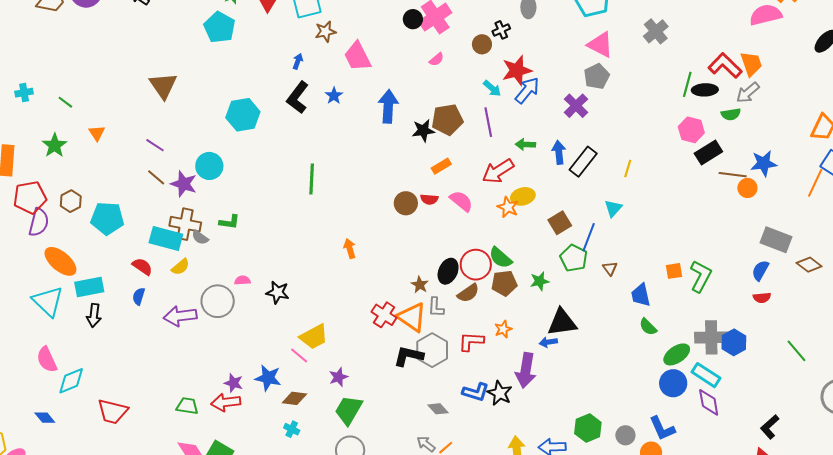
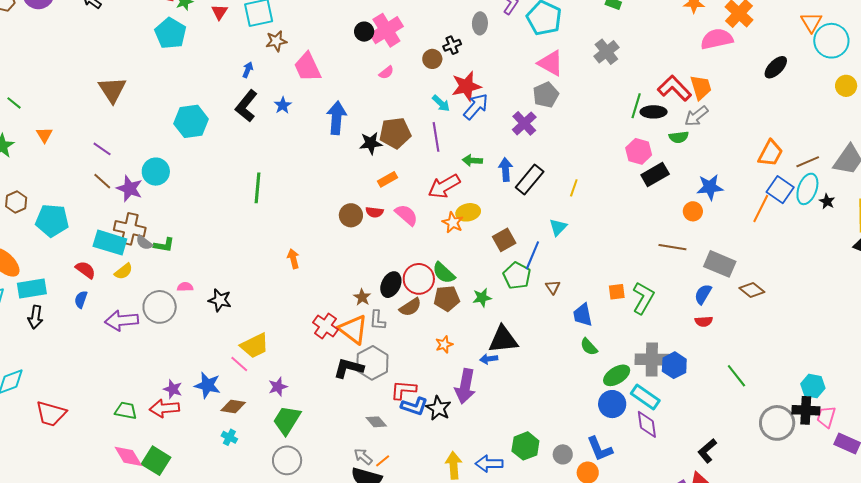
brown line: (733, 175) -> (672, 247), moved
green L-shape: (230, 222) -> (164, 245), moved
red L-shape: (471, 341) -> (403, 390), moved

